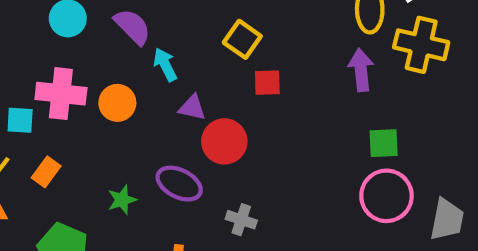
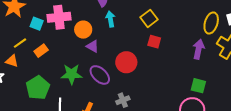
pink cross: (61, 94) -> (59, 17), turned -30
purple triangle: (192, 108) -> (93, 46), moved
green star: (122, 200) -> (72, 74), size x1.5
gray cross: (241, 220) -> (123, 100), turned 32

